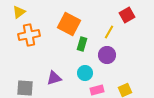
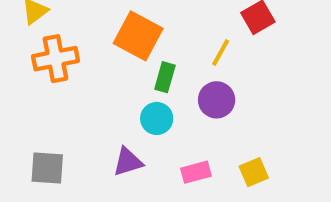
cyan circle: (85, 73) -> (157, 118), moved
purple triangle: (54, 78) -> (128, 162), moved

